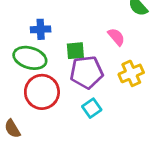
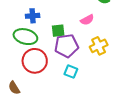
pink semicircle: (116, 37) -> (87, 20), turned 104
cyan square: (92, 108) -> (71, 72), turned -32

